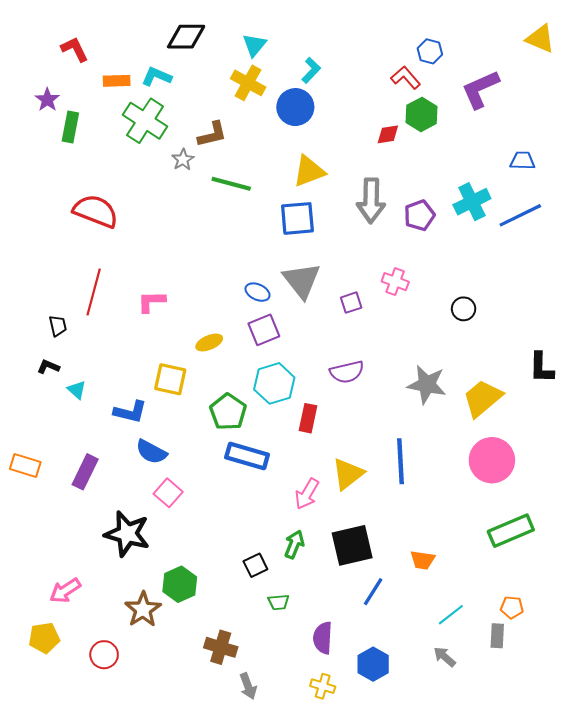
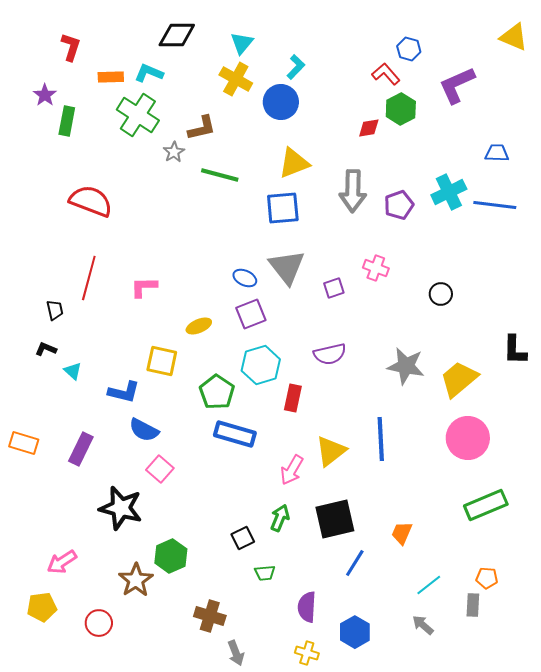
red L-shape: (75, 49) -> (71, 47), turned 44
blue line: (520, 215) -> (495, 205), turned 33
orange trapezoid: (423, 560) -> (402, 533), turned 105

